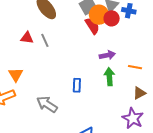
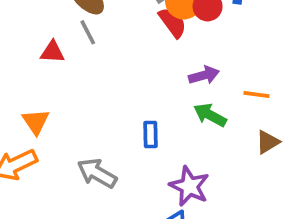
gray line: (45, 40) -> (88, 32), moved
green arrow: (109, 77) -> (210, 115), turned -54
purple star: (133, 118) -> (189, 186), moved

